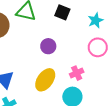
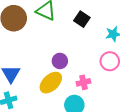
purple circle: (48, 46) -> (60, 61), moved

